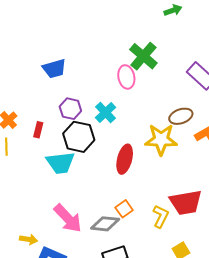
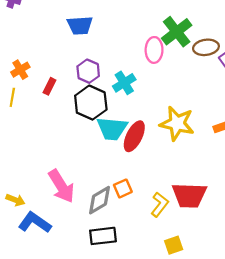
brown ellipse: (181, 116) -> (206, 47), moved
cyan trapezoid: (60, 163) -> (112, 129), moved
gray diamond: (105, 224) -> (100, 200), turned -48

